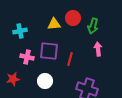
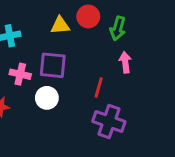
red line: (70, 59) -> (99, 87), moved
white circle: (45, 81) -> (47, 98), moved

